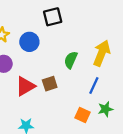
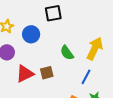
green semicircle: (71, 60) -> (67, 53), turned -63

